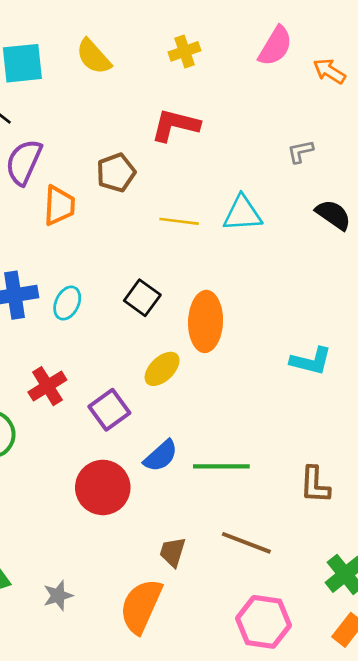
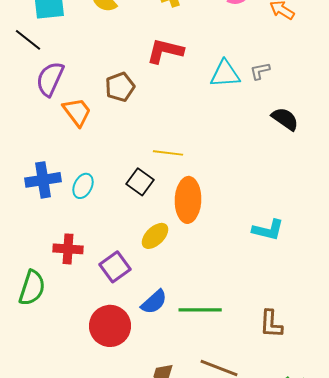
orange trapezoid: (59, 206) -> (77, 112), turned -40
cyan triangle: (242, 213) -> (225, 74), moved
yellow line: (179, 221) -> (168, 153), moved
red cross: (47, 386) -> (68, 249), turned 36

